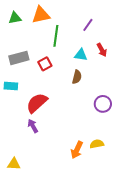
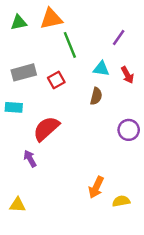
purple line: (88, 25) -> (119, 37), moved
green line: (56, 36) -> (70, 45), turned -30
red arrow: (102, 50) -> (127, 75), moved
purple arrow: (33, 126) -> (30, 159), moved
yellow semicircle: (97, 144) -> (121, 201), moved

